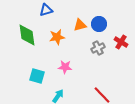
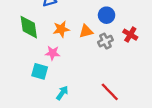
orange triangle: (80, 25) -> (86, 31), moved
pink star: (65, 67) -> (53, 53), moved

